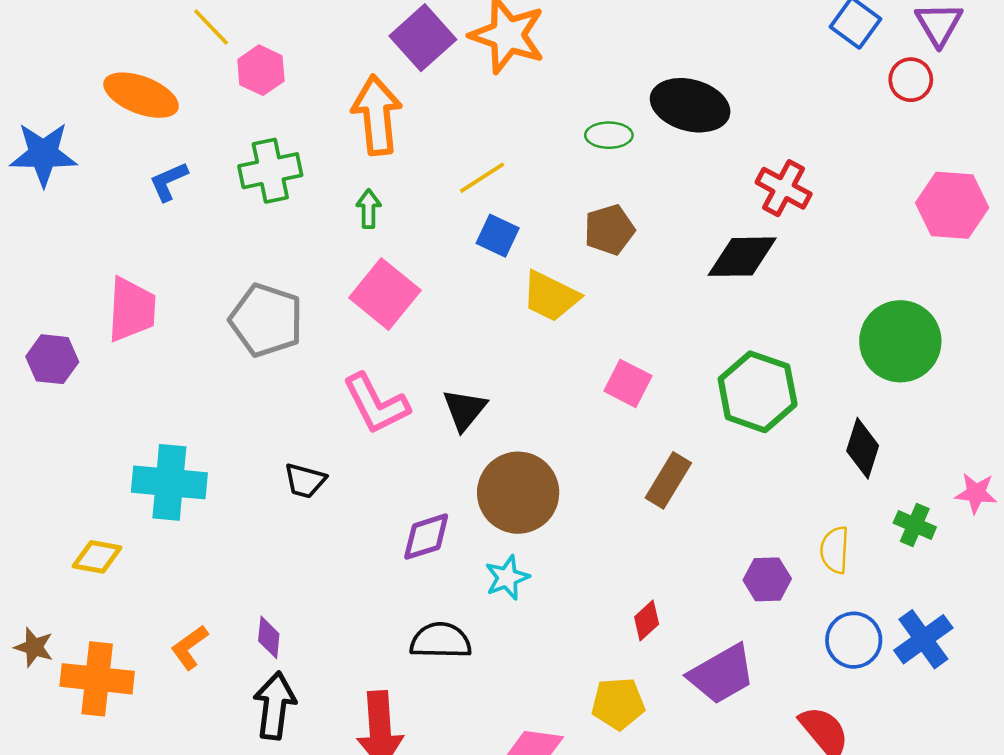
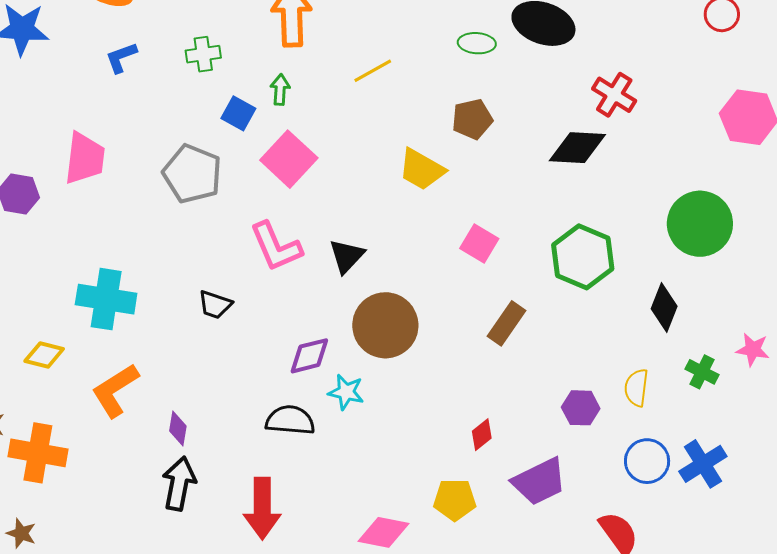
green cross: (270, 171) -> (203, 54), size x0.7
blue square: (498, 236) -> (238, 113), moved
cyan star: (507, 578) -> (346, 392), moved, turned 30
black semicircle: (441, 641) -> (290, 420), moved
orange L-shape: (189, 647) -> (115, 390), moved, size x1.5

